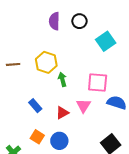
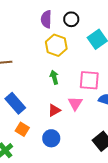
yellow hexagon: (46, 62) -> (56, 45), moved
blue rectangle: (35, 106) -> (15, 103), moved, size x1.5
orange square: (37, 137) -> (22, 129), moved

